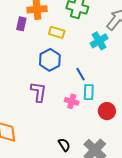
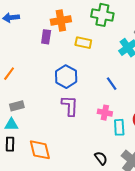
blue hexagon: (50, 60) -> (66, 77), moved
cyan rectangle: (89, 92) -> (119, 127), moved

